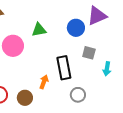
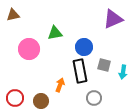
blue circle: (76, 28) -> (84, 47), moved
gray square: (89, 53) -> (104, 65), moved

